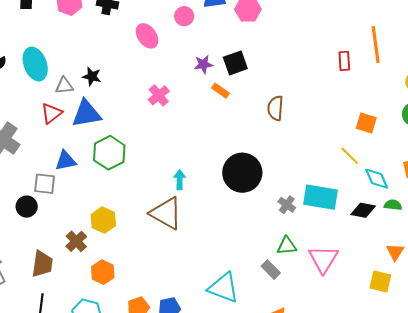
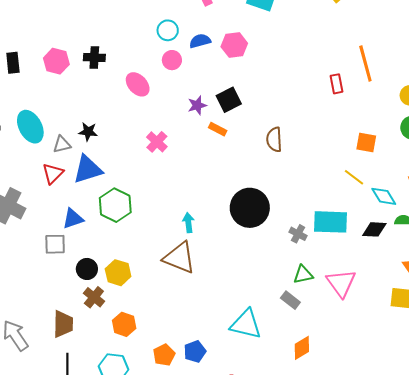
black circle: (27, 207) -> (87, 269), moved

